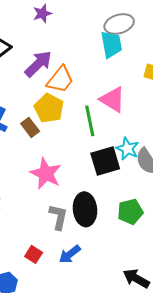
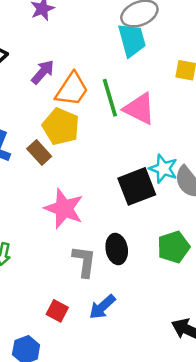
purple arrow: (38, 64) -> (43, 72), size x0.7
green line: (90, 121) -> (110, 98), moved
black ellipse: (85, 209) -> (117, 249), size x0.7

